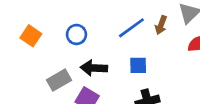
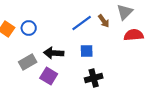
brown arrow: (161, 25) -> (104, 21), turned -56
blue circle: (76, 34) -> (29, 28), moved

